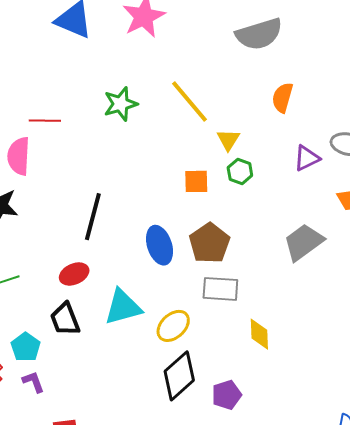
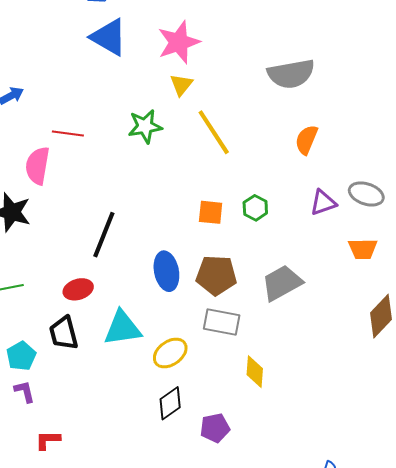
yellow triangle: (228, 140) -> (181, 85), moved
gray trapezoid: (303, 242) -> (282, 283), moved
brown pentagon: (209, 243) -> (216, 275), turned 30
black diamond: (179, 376) -> (170, 403), size x0.7

